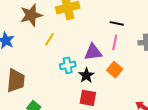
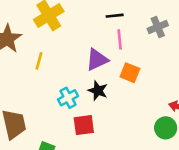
cyan cross: (68, 65) -> (68, 98), moved
red square: (88, 98) -> (84, 125), moved

